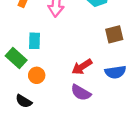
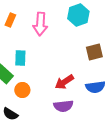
purple semicircle: (81, 93) -> (63, 106), turned -36

